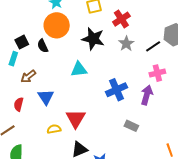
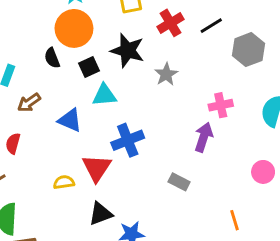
black square: (22, 42) -> (89, 67), moved
gray star: (126, 44) -> (166, 74), moved
black line: (153, 46) -> (211, 26), moved
blue cross: (117, 90) -> (128, 140), moved
blue triangle: (46, 97) -> (70, 120), moved, turned -36

